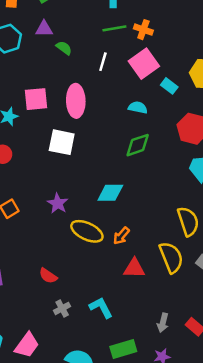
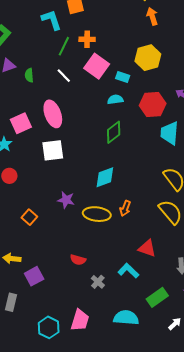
green line: (114, 28) -> (64, 46), turned -36
green semicircle: (64, 48) -> (29, 75), turned -112
white line: (103, 62) -> (64, 76), turned -42
cyan semicircle: (138, 107) -> (115, 100), moved
red triangle: (134, 268) -> (147, 248), moved, turned 36

